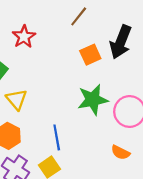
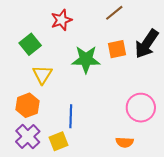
green star: (93, 100) -> (86, 59), moved
orange semicircle: (120, 152) -> (125, 142), turned -36

